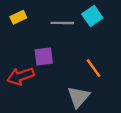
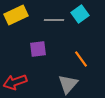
yellow rectangle: (18, 17) -> (16, 15), size x1.6
red arrow: (21, 76) -> (15, 82), moved

